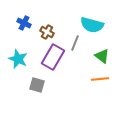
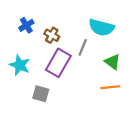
blue cross: (24, 23) -> (26, 25), turned 32

